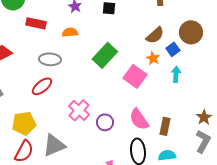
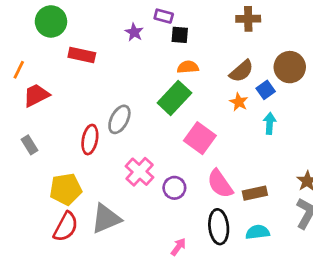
orange semicircle: (70, 32) -> (188, 67), moved
gray ellipse: (50, 59) -> (119, 119), moved, turned -65
pink square: (135, 76) -> (200, 138), moved
red ellipse: (42, 86) -> (90, 140), turned -40
brown rectangle: (165, 126) -> (255, 193), turned 66

